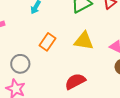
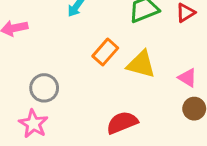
orange rectangle: (48, 42) -> (105, 52), moved

